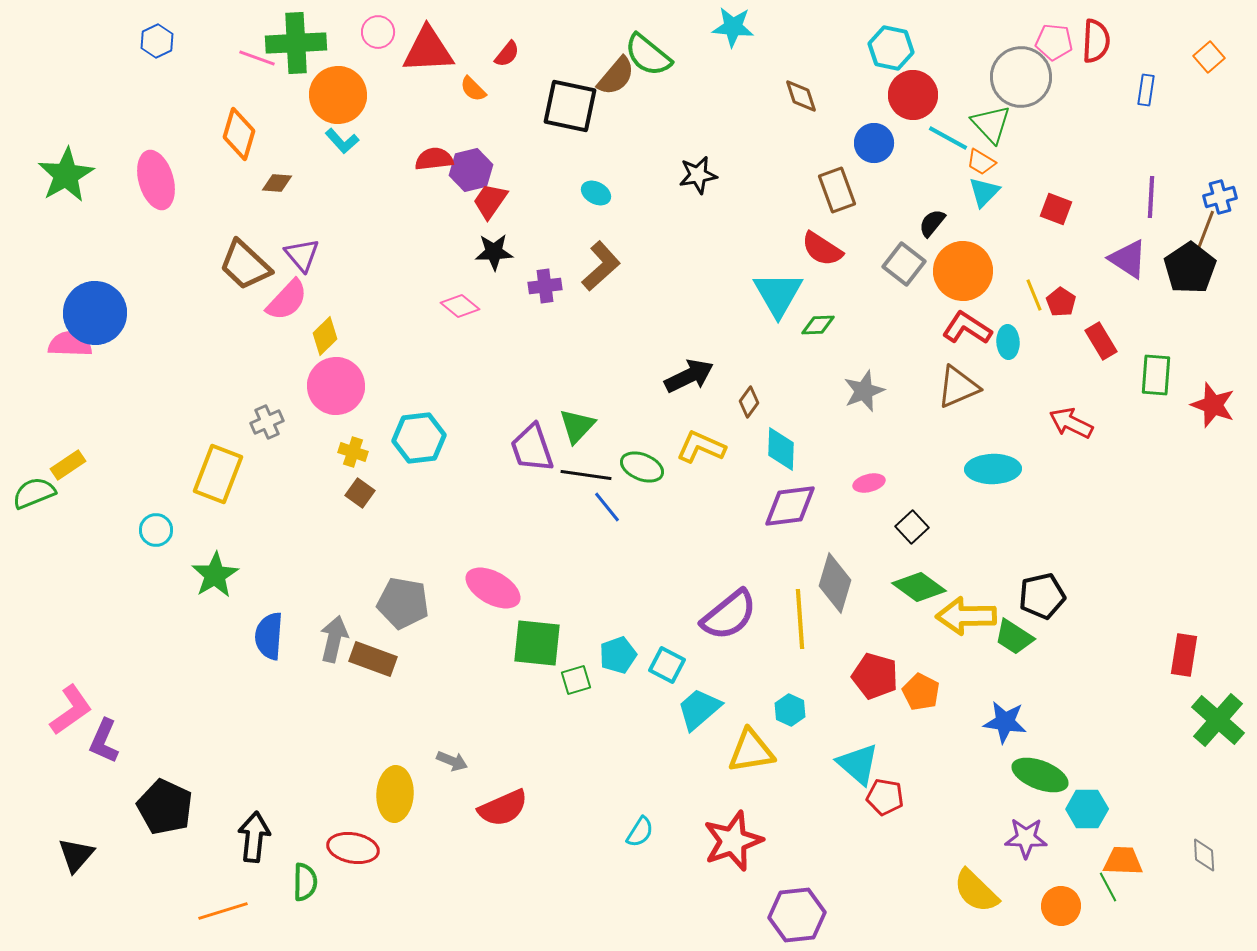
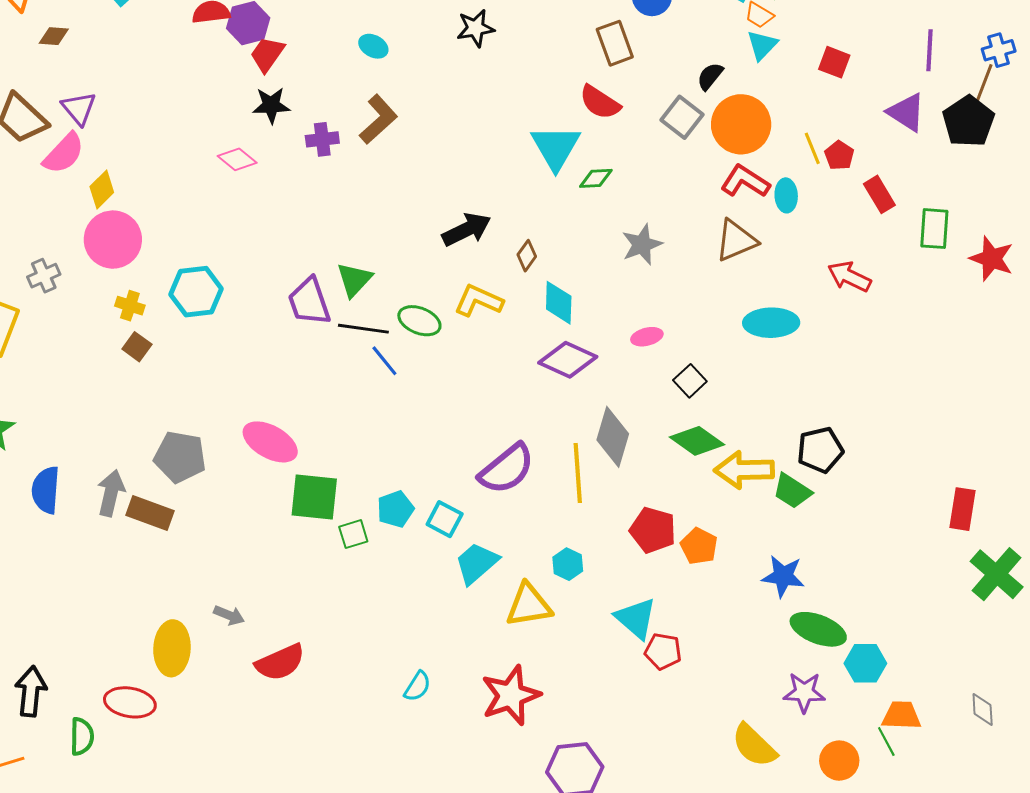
purple diamond: (790, 506) -> (568, 360), turned 32

